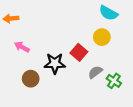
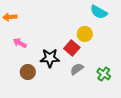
yellow circle: (102, 37) -> (85, 34), moved
gray semicircle: (95, 72) -> (77, 69), moved

